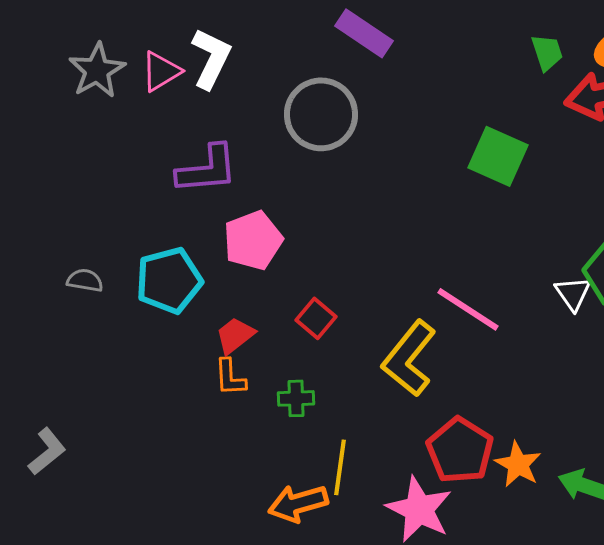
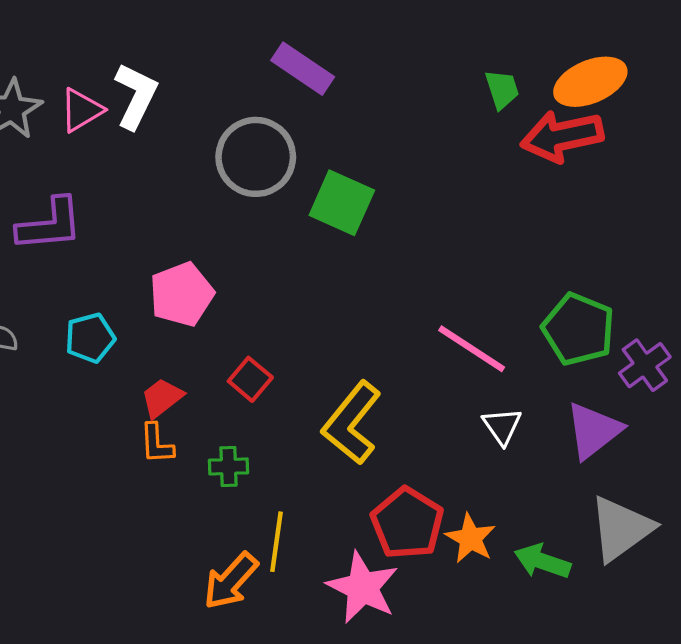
green square: (498, 156) -> (342, 203), moved
purple L-shape: (207, 169) -> (50, 225), moved
cyan pentagon: (169, 280) -> (90, 338), size x0.7
white triangle: (573, 293) -> (502, 426), moved
pink line: (468, 309) -> (472, 349), moved
orange arrow: (298, 503) -> (231, 581), turned -32

